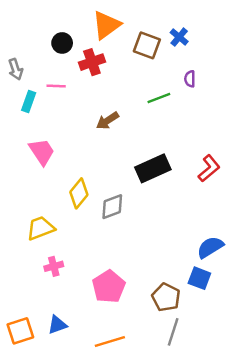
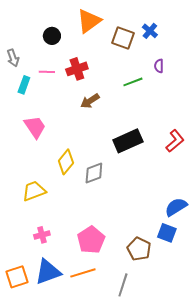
red cross: (92, 62) -> (77, 69), moved
pink cross: (54, 266) -> (42, 235), moved
blue triangle: (57, 325) -> (48, 272), size x1.6
gray line: (173, 332) -> (123, 285), moved
orange line: (110, 342) -> (83, 273), moved

